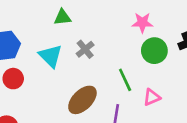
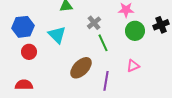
gray cross: (85, 49) -> (94, 23), moved
green line: (125, 80) -> (103, 43), moved

